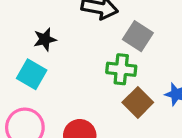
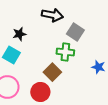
brown square: (138, 102) -> (52, 72), moved

